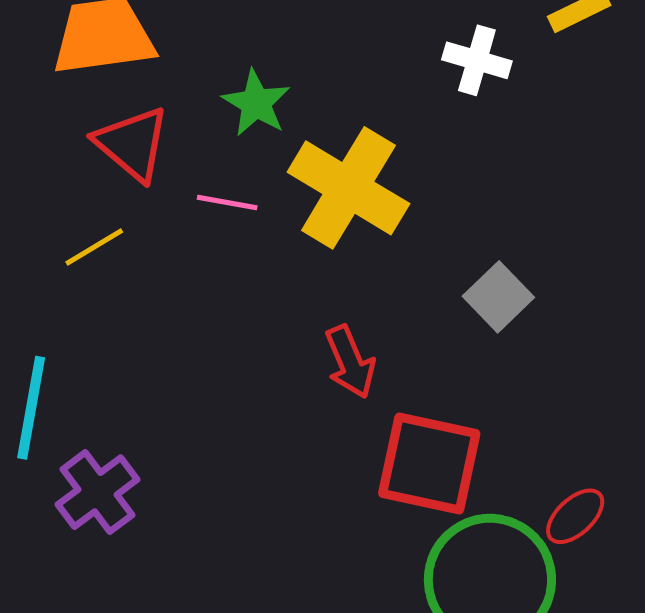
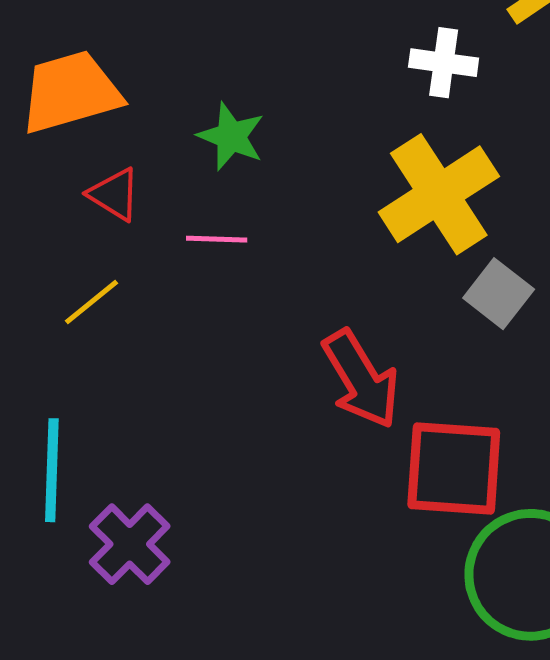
red triangle: (132, 144) -> (114, 194), size x0.7
yellow cross: (348, 188) -> (439, 194), moved, turned 34
red arrow: (350, 362) -> (361, 379), size x1.4

